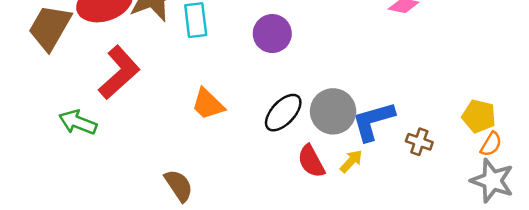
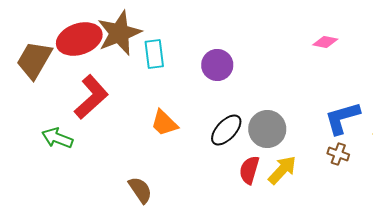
blue L-shape: (373, 121) -> (342, 118), moved
red semicircle: (311, 161) -> (249, 170), turned 44
yellow arrow: (351, 161) -> (282, 170), size x1.5

